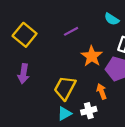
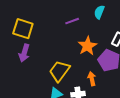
cyan semicircle: (112, 19) -> (99, 12), moved, turned 72
yellow square: (25, 35) -> (23, 29), moved, turned -30

